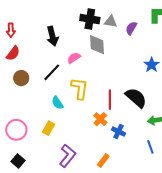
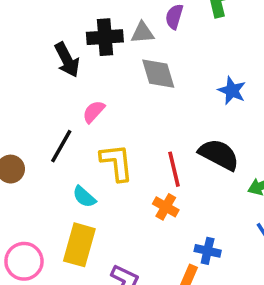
purple semicircle: (131, 28) -> (174, 17), moved
black arrow: (52, 36) -> (67, 60), moved
gray diamond: (97, 45) -> (158, 74), moved
yellow rectangle: (49, 128) -> (79, 245), size x1.6
blue cross: (118, 131) -> (208, 251), moved

